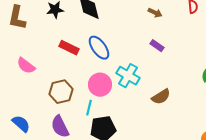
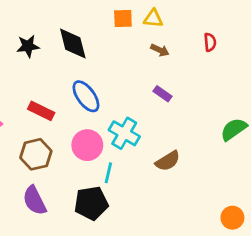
red rectangle: (69, 48) -> (41, 111), moved
cyan line: (89, 108) -> (108, 173), moved

